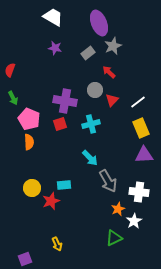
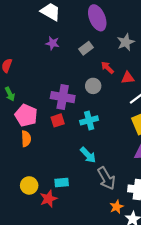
gray star: (113, 46) -> (126, 42), moved
red triangle: (112, 100) -> (128, 78), moved, turned 40

